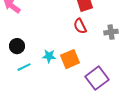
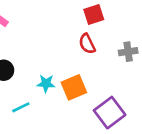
cyan line: (24, 67) -> (21, 107), moved

